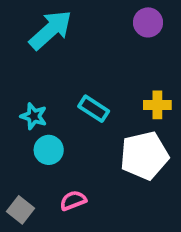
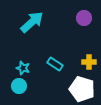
cyan circle: (49, 150) -> (19, 86), moved
white pentagon: (144, 156) -> (82, 89), turned 30

